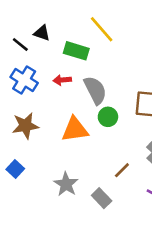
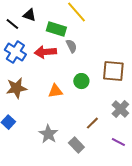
red arrow: (62, 80) -> (45, 52), size x1.5
gray semicircle: (95, 90) -> (71, 46), moved, size x0.6
orange triangle: (75, 130) -> (55, 91), size x0.7

